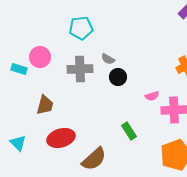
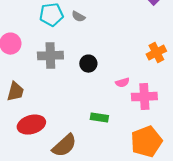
gray semicircle: (108, 59) -> (78, 17), moved
green rectangle: (129, 131) -> (99, 118), turned -48

